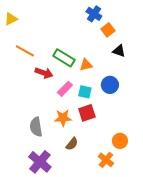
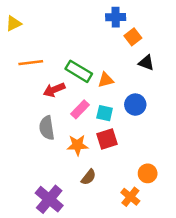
blue cross: (94, 14) -> (116, 17), turned -35
orange line: (25, 51) -> (31, 63), turned -36
red arrow: (44, 73) -> (54, 90), turned 138
gray semicircle: (36, 127) -> (47, 128), moved

